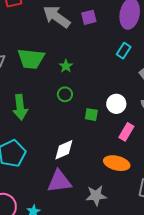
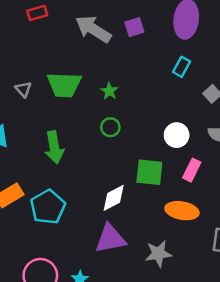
green square: (91, 115) -> (149, 172), moved, size x1.6

